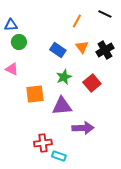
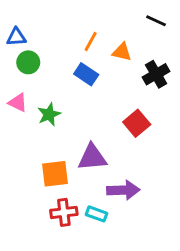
orange line: (77, 21) -> (91, 42), moved
orange triangle: (82, 47) -> (122, 52), moved, turned -40
green star: (64, 77) -> (49, 114), moved
orange square: (35, 94) -> (55, 174), moved
cyan rectangle: (59, 156) -> (97, 214), moved

